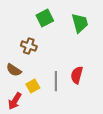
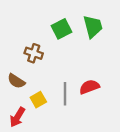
green square: (45, 18) -> (61, 29), moved
red semicircle: (77, 75) -> (89, 87), turned 54

